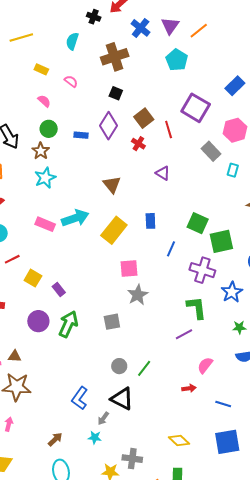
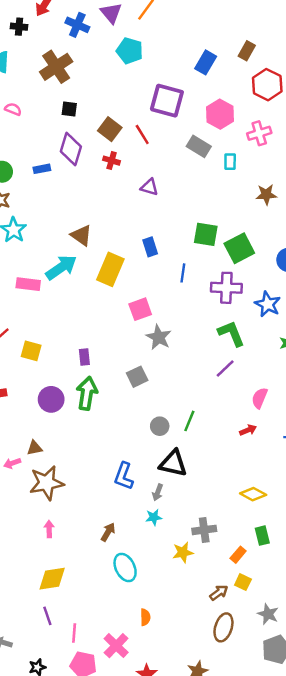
brown triangle: (112, 185) -> (81, 235), moved
purple rectangle: (59, 290) -> (84, 357), moved, turned 48

